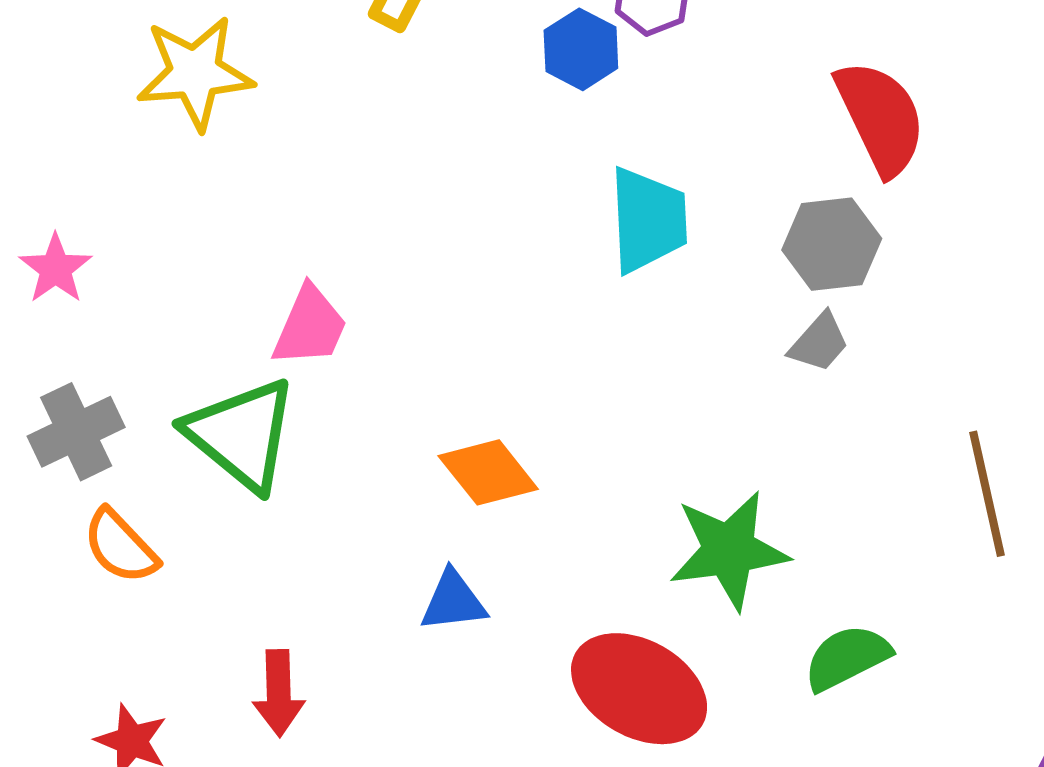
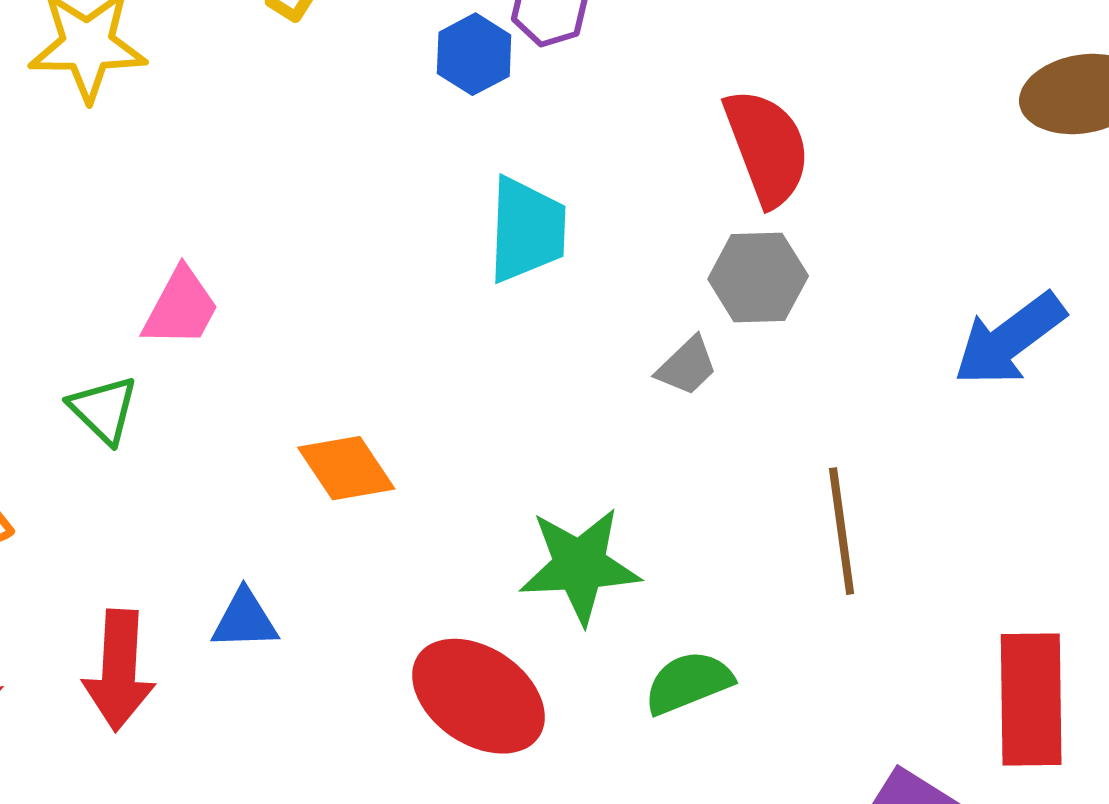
gray hexagon: (832, 244) -> (758, 277), moved
green triangle: (241, 434) -> (104, 410), size x0.6
blue triangle: (453, 601) -> (245, 620), moved
red arrow: (279, 693) -> (119, 670), size x1.4

